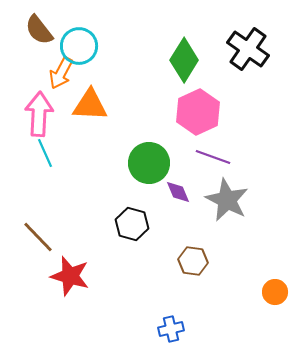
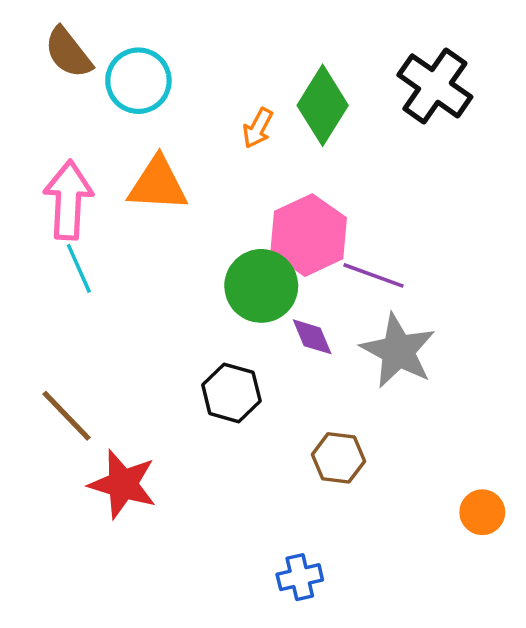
orange arrow: (61, 73) -> (258, 128), moved, size x0.7
pink hexagon: (198, 112) -> (309, 235), moved

